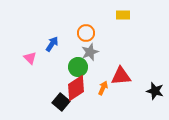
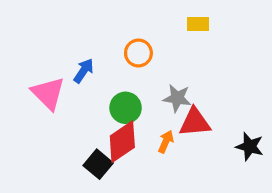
gray star: (90, 52) -> (177, 98), moved, turned 30
pink triangle: (30, 58) -> (48, 93), size x1.6

